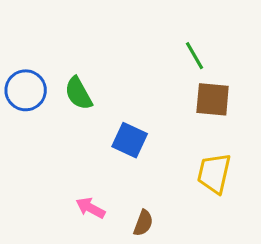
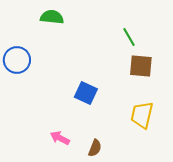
green semicircle: (78, 93) -> (52, 17), moved, turned 125

